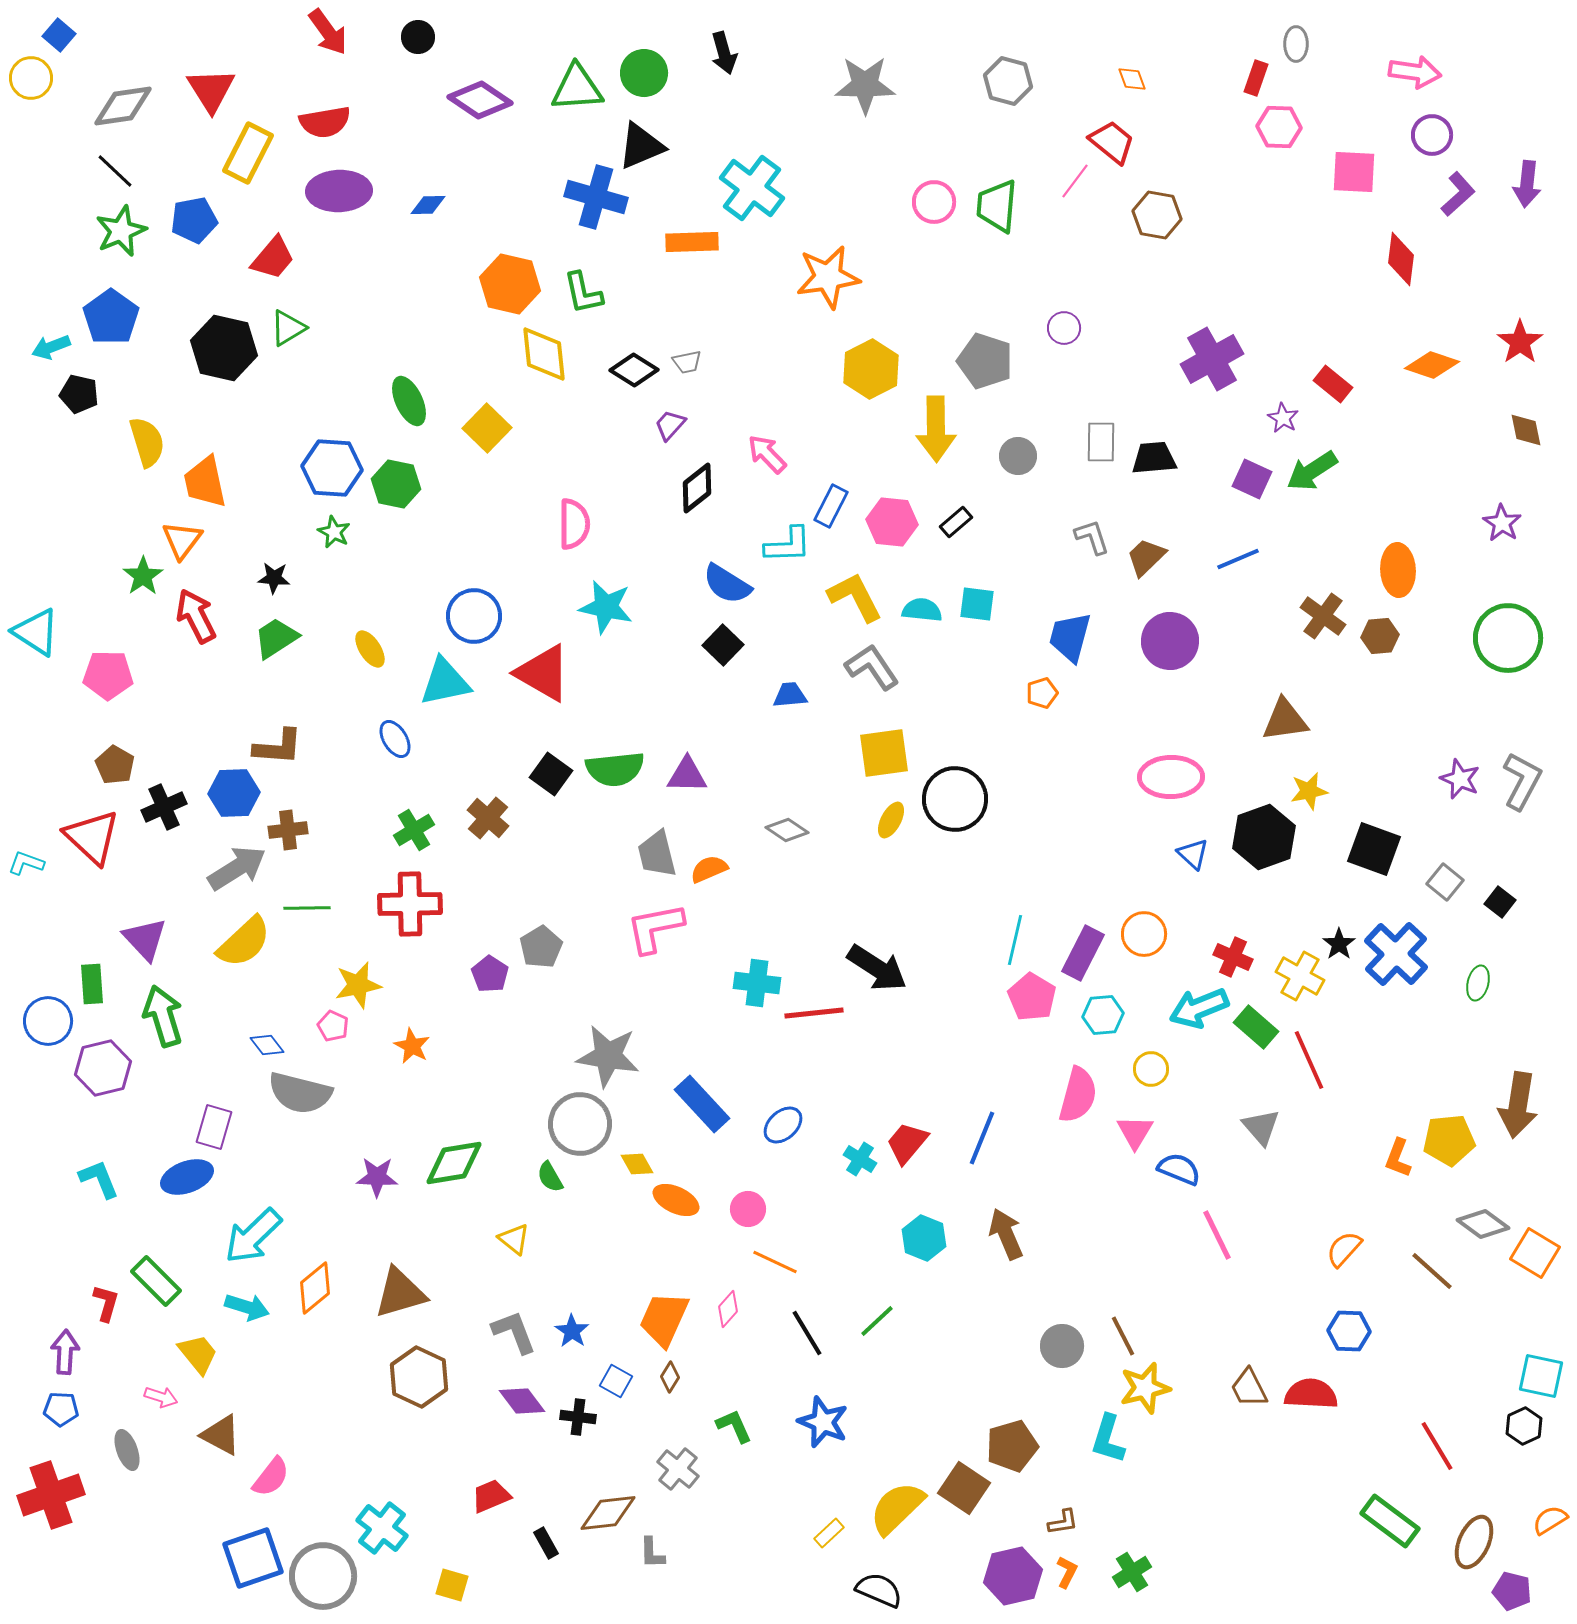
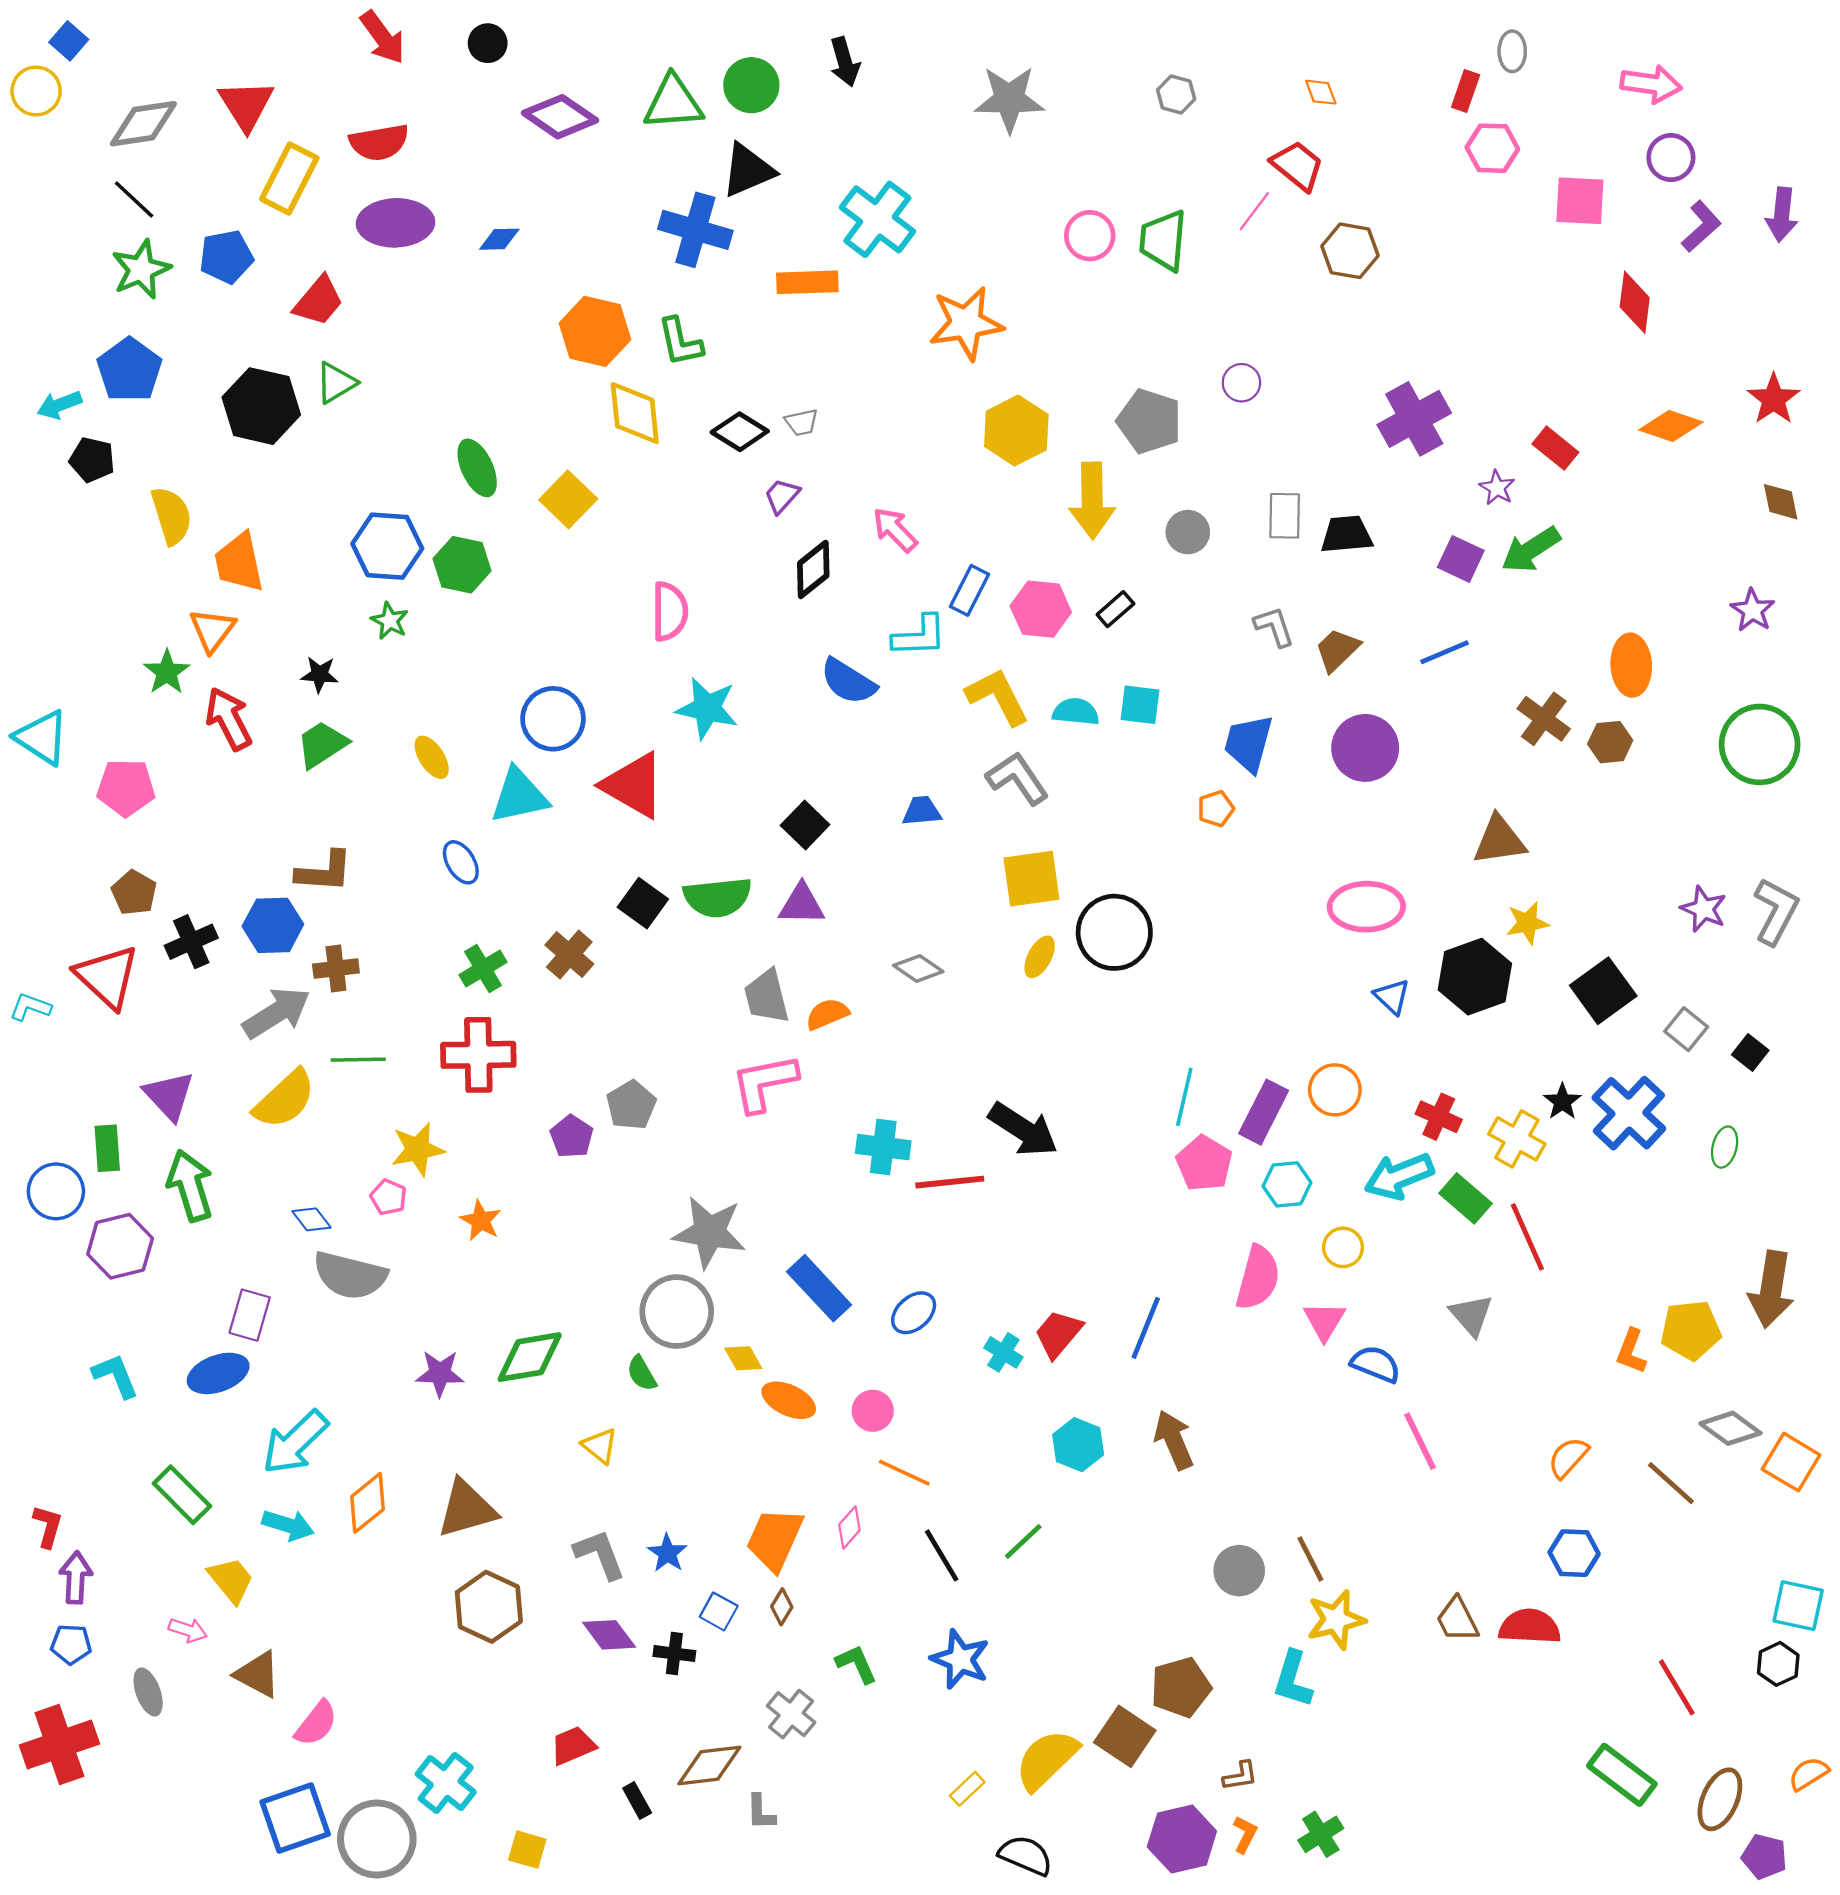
gray hexagon: (1008, 81) -> (1176, 94), size x0.7
black square: (723, 645) -> (805, 825), moved
black square: (1374, 849) -> (1603, 991), turned 34
red L-shape: (106, 1303) -> (48, 1526), moved

